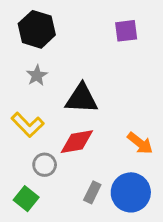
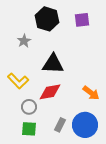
black hexagon: (37, 29) -> (47, 19), moved
gray star: (37, 75) -> (24, 41), moved
green square: (26, 199) -> (29, 129), moved, turned -35

